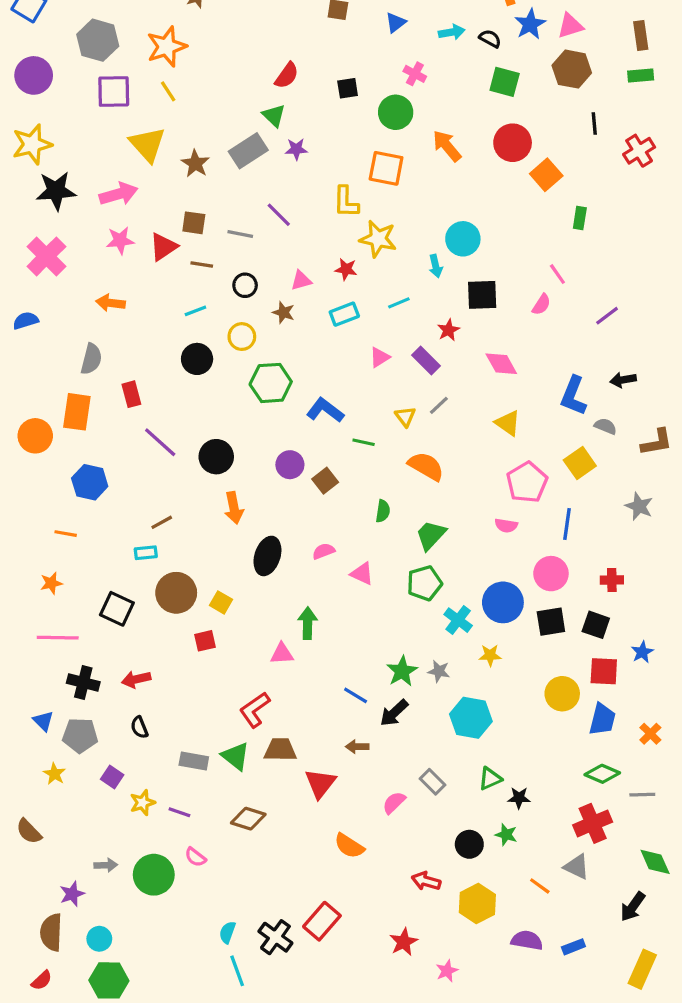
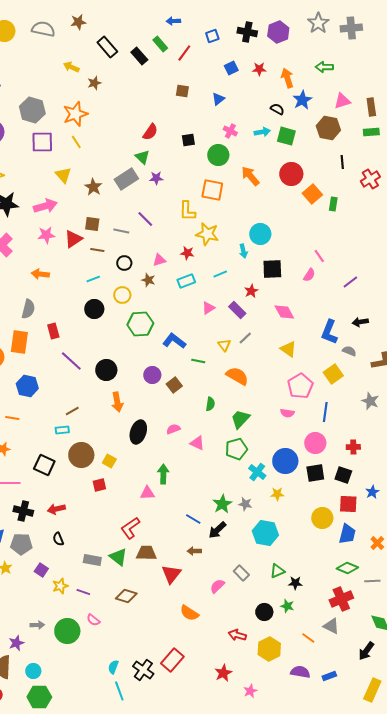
pink triangle: (570, 26) -> (342, 101), moved
cyan arrow: (452, 32) -> (262, 132), moved
yellow triangle: (147, 144) -> (63, 175), size x0.7
green rectangle: (580, 218) -> (333, 204), moved

